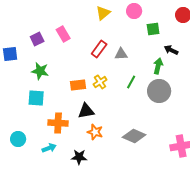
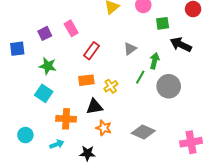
red rectangle: (99, 49) -> (91, 51), moved
black arrow: (171, 50) -> (181, 45), size x1.5
gray triangle: (121, 54) -> (130, 49), turned -32
green arrow: (158, 66) -> (154, 61), moved
yellow cross: (100, 82) -> (111, 86), moved
cyan square: (36, 98) -> (44, 93), turned 30

